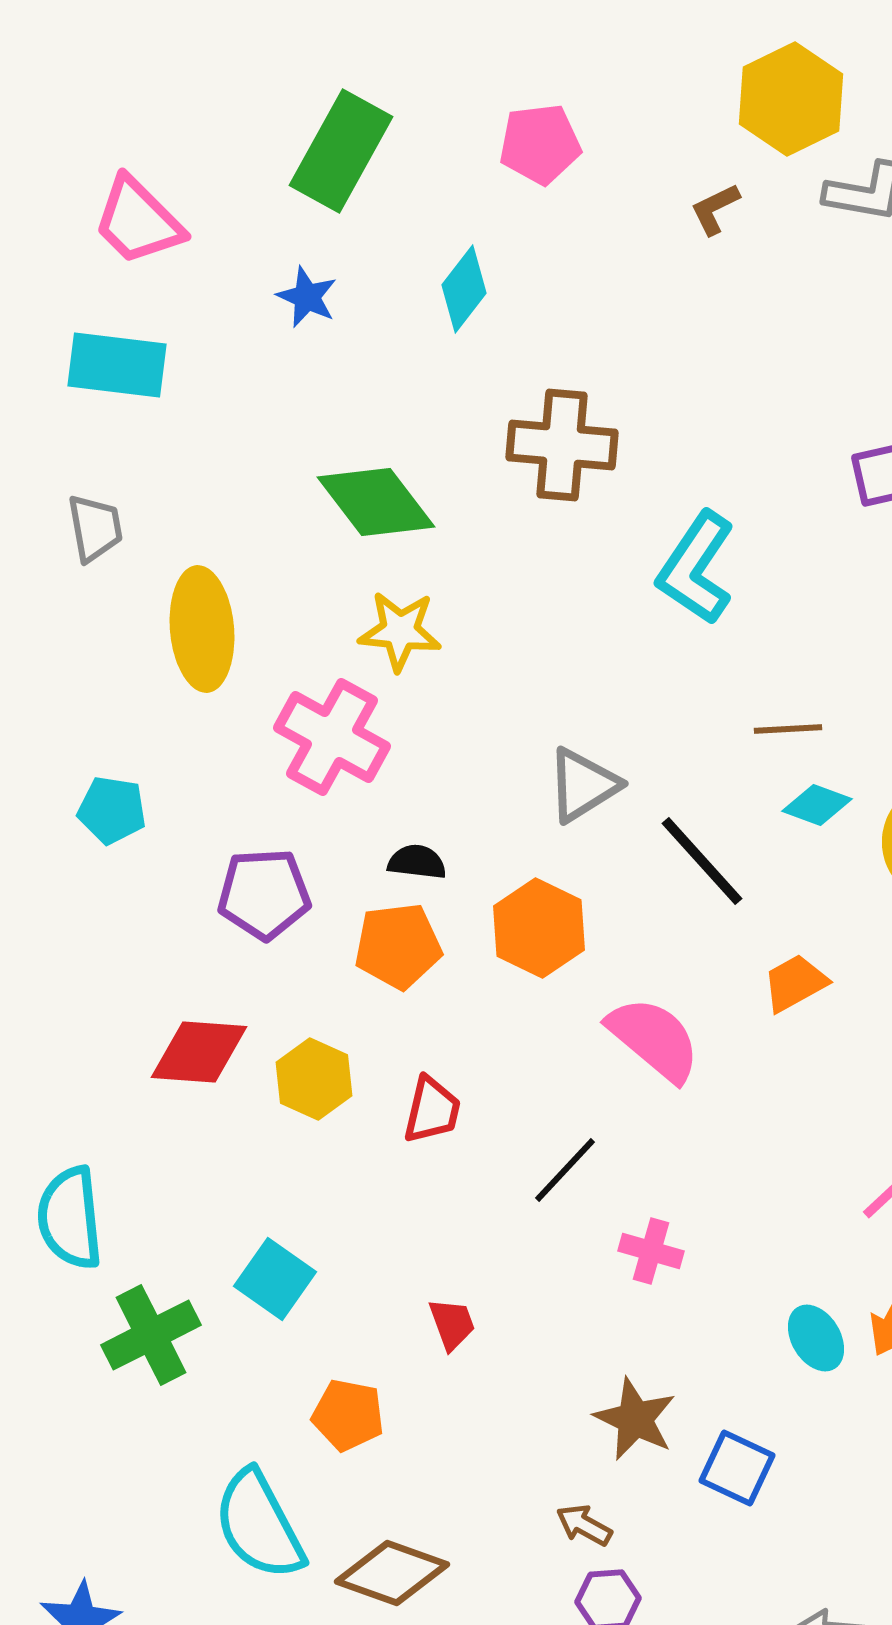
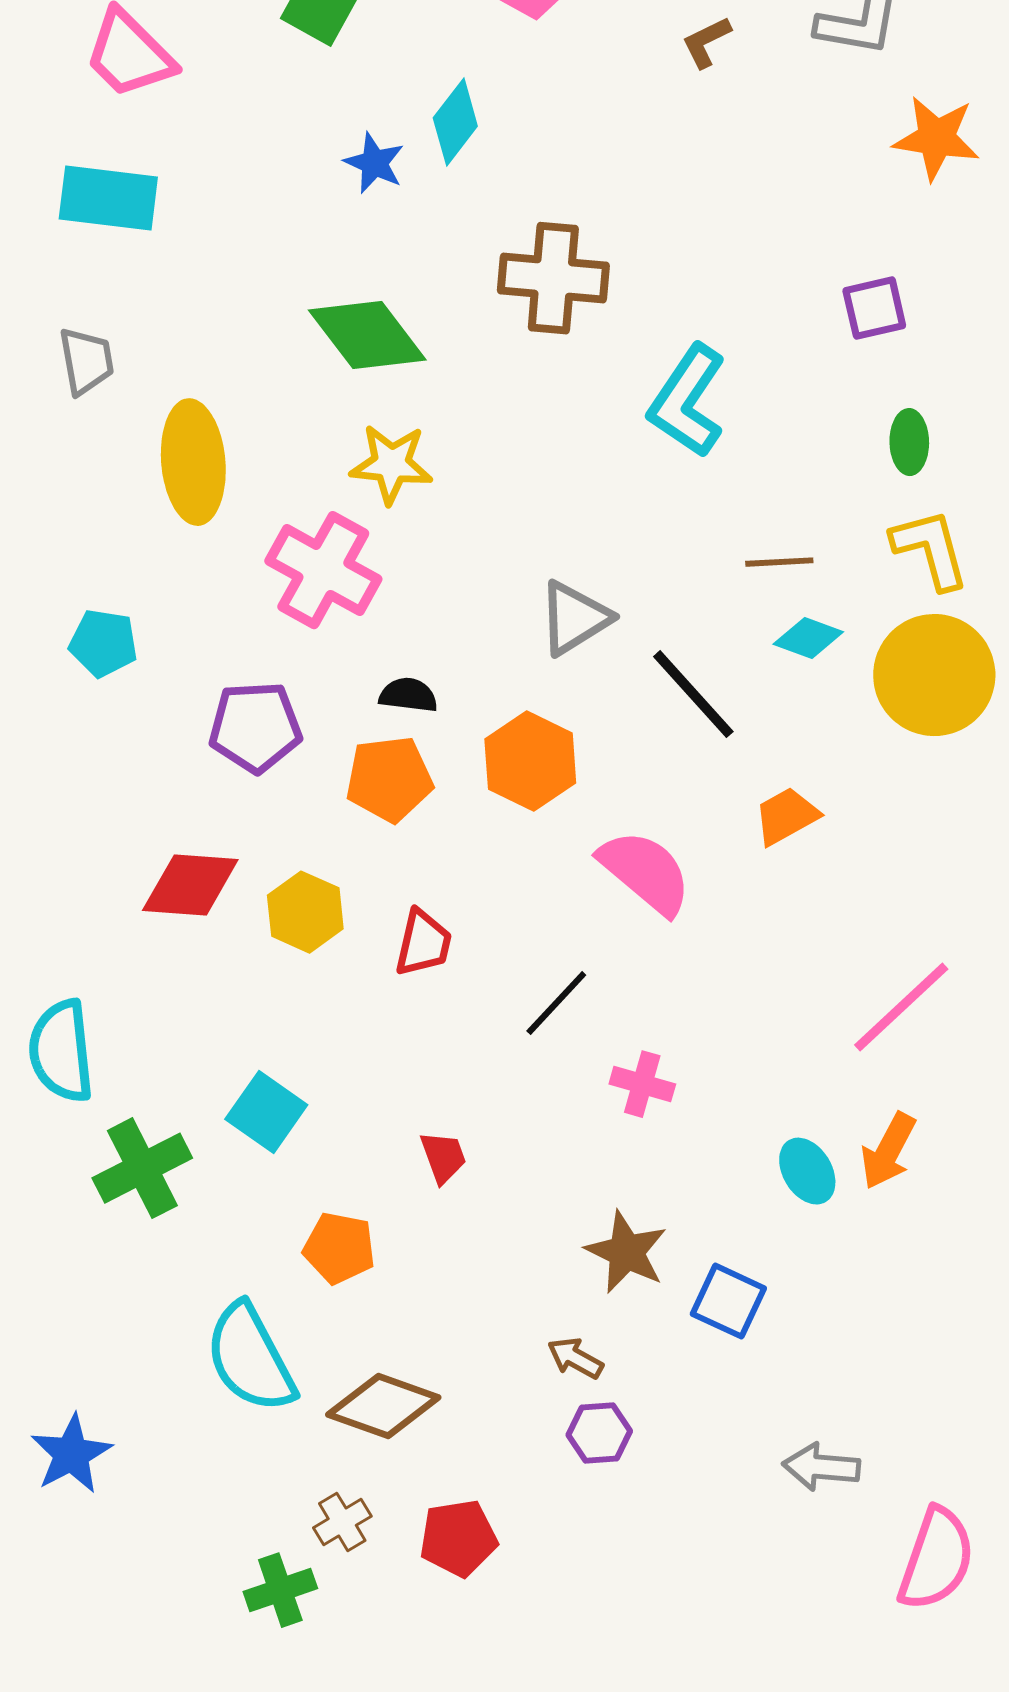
blue star: (307, 297) -> (374, 163), moved

